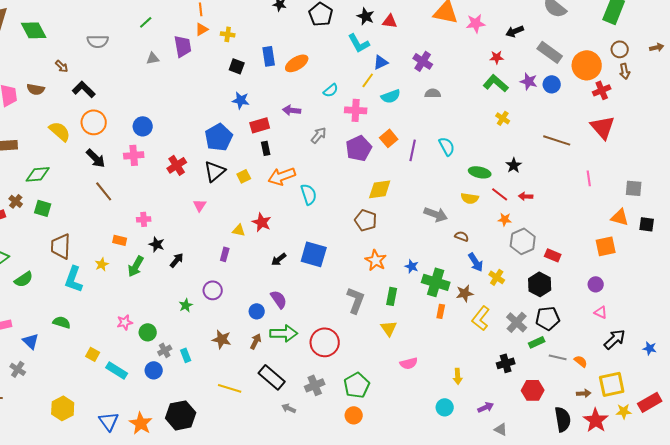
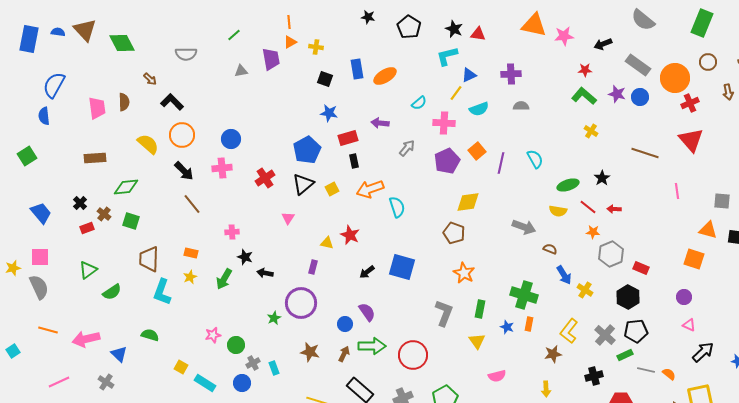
cyan L-shape: (359, 43) -> (447, 56), turned 105
purple cross: (423, 61) -> (511, 74), turned -36
brown arrow: (625, 71) -> (728, 92), moved
brown semicircle: (36, 89) -> (124, 102), turned -102
green ellipse: (480, 172) -> (568, 185), turned -30
orange rectangle: (120, 240) -> (191, 253), moved
orange square: (606, 246) -> (694, 259), turned 30
black arrow: (177, 260) -> (265, 273), turned -119
blue star: (412, 266) -> (507, 327), moved
purple circle: (213, 290) -> (301, 303), size x1.6
brown star: (465, 293) -> (553, 354), moved

